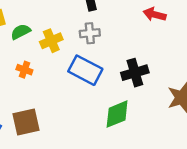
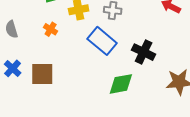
black cross: (135, 73) -> (144, 52), turned 30

